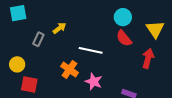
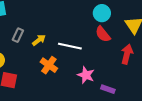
yellow arrow: (59, 28) -> (39, 40), moved
pink star: (94, 82) -> (86, 75), moved

